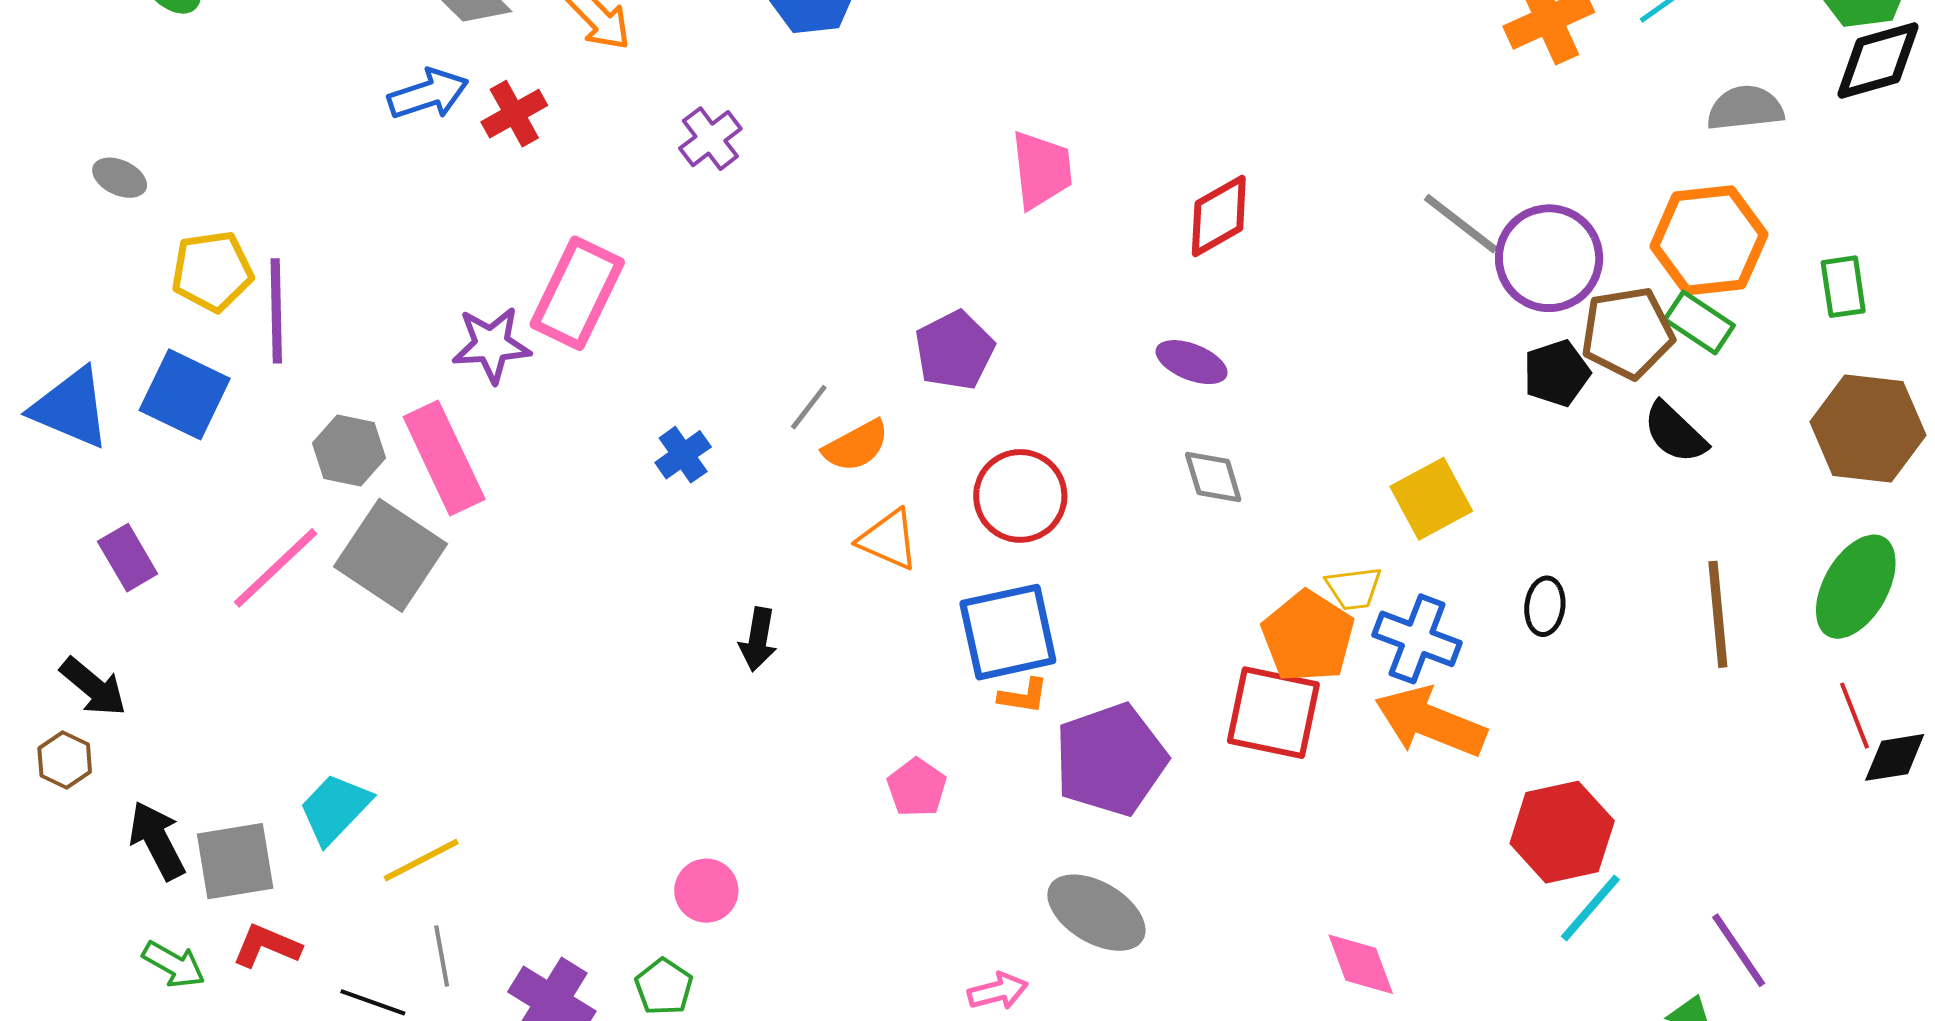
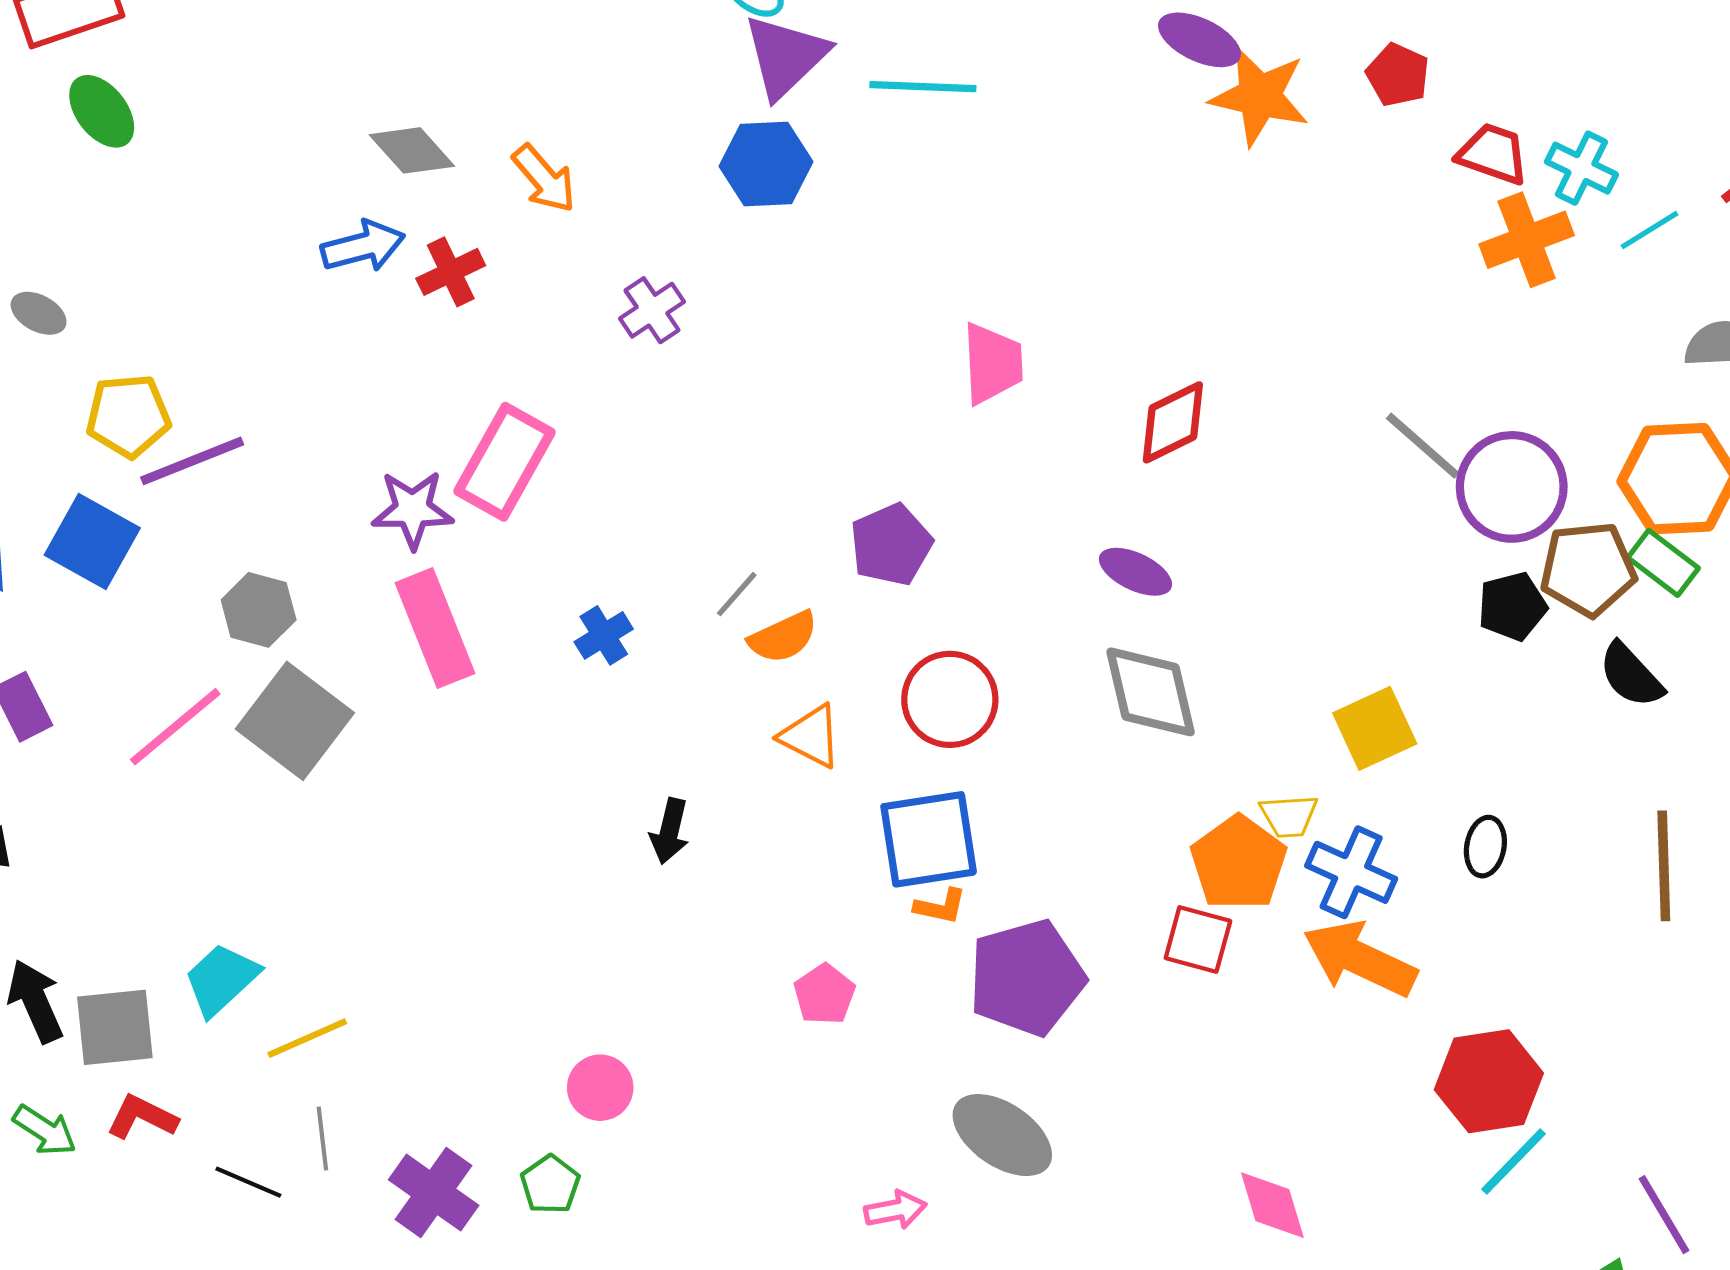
purple line: (276, 311) -> (192, 461), turned 66
pink rectangle: (444, 458) -> (435, 628), moved
gray diamond: (1213, 477) -> (1151, 692), size x1.6
red square: (1273, 713) -> (1198, 939), size x0.7

